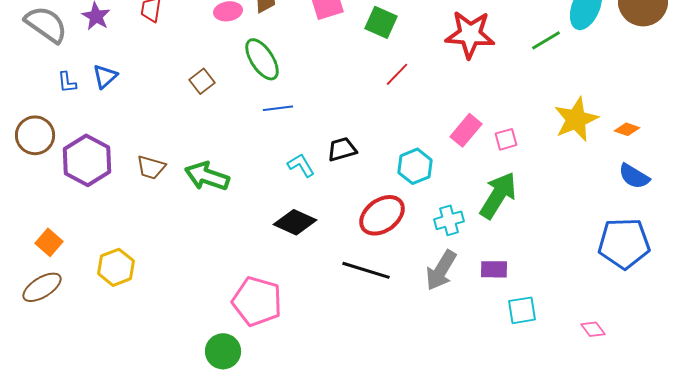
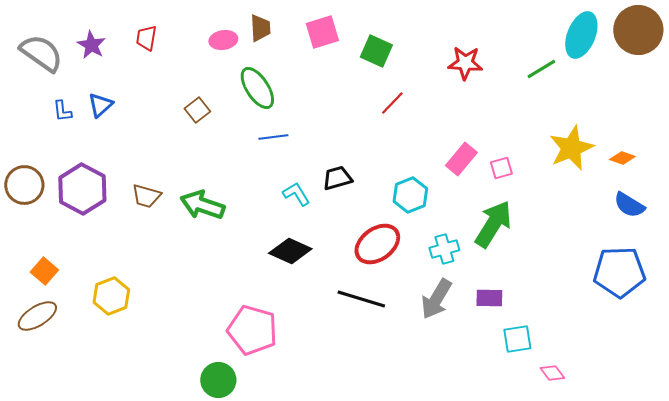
red star: (470, 34) -> (465, 63), size x0.7
brown circle: (35, 135) -> (24, 185), moved
pink diamond: (593, 329) -> (552, 373), moved

